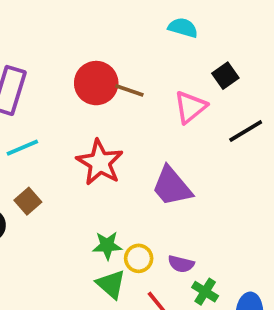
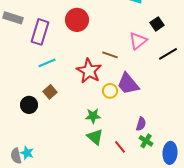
red circle: (96, 83) -> (77, 20), moved
brown line: (129, 90) -> (110, 55), moved
yellow circle: (139, 258) -> (110, 91), moved
purple semicircle: (181, 264) -> (141, 124), moved, turned -88

